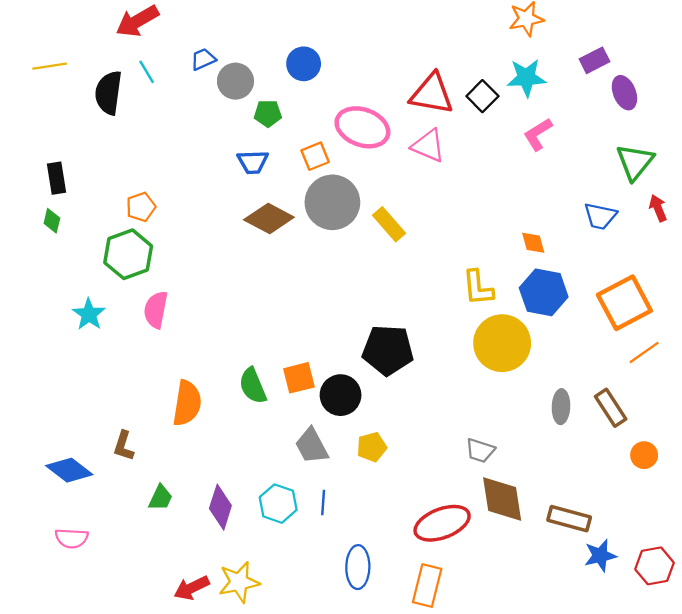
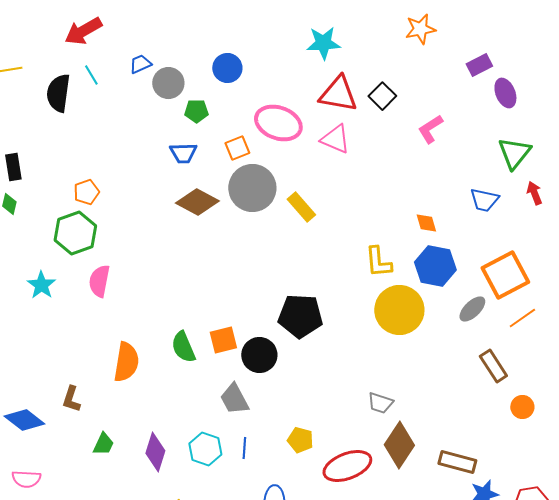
cyan star: (526, 78) -> (323, 43), moved
gray ellipse: (561, 407) -> (472, 309), moved, turned 44
yellow pentagon: (372, 447) -> (300, 440), moved, turned 30
brown diamond: (502, 499) -> (399, 445), turned 42

